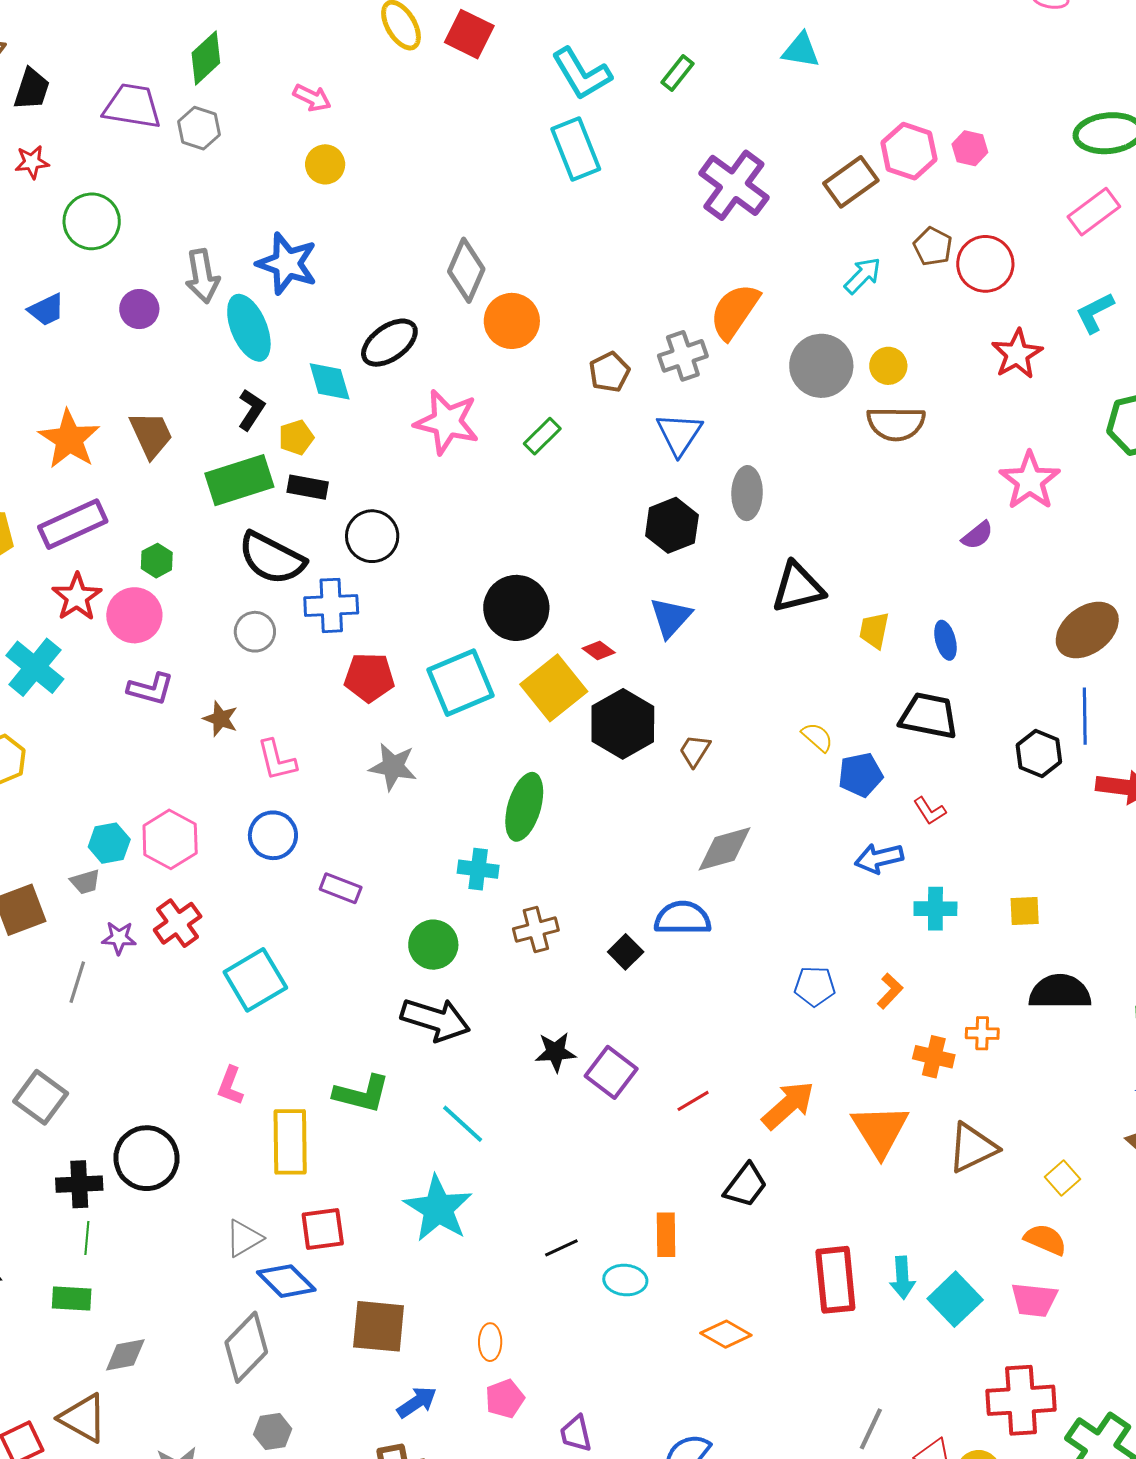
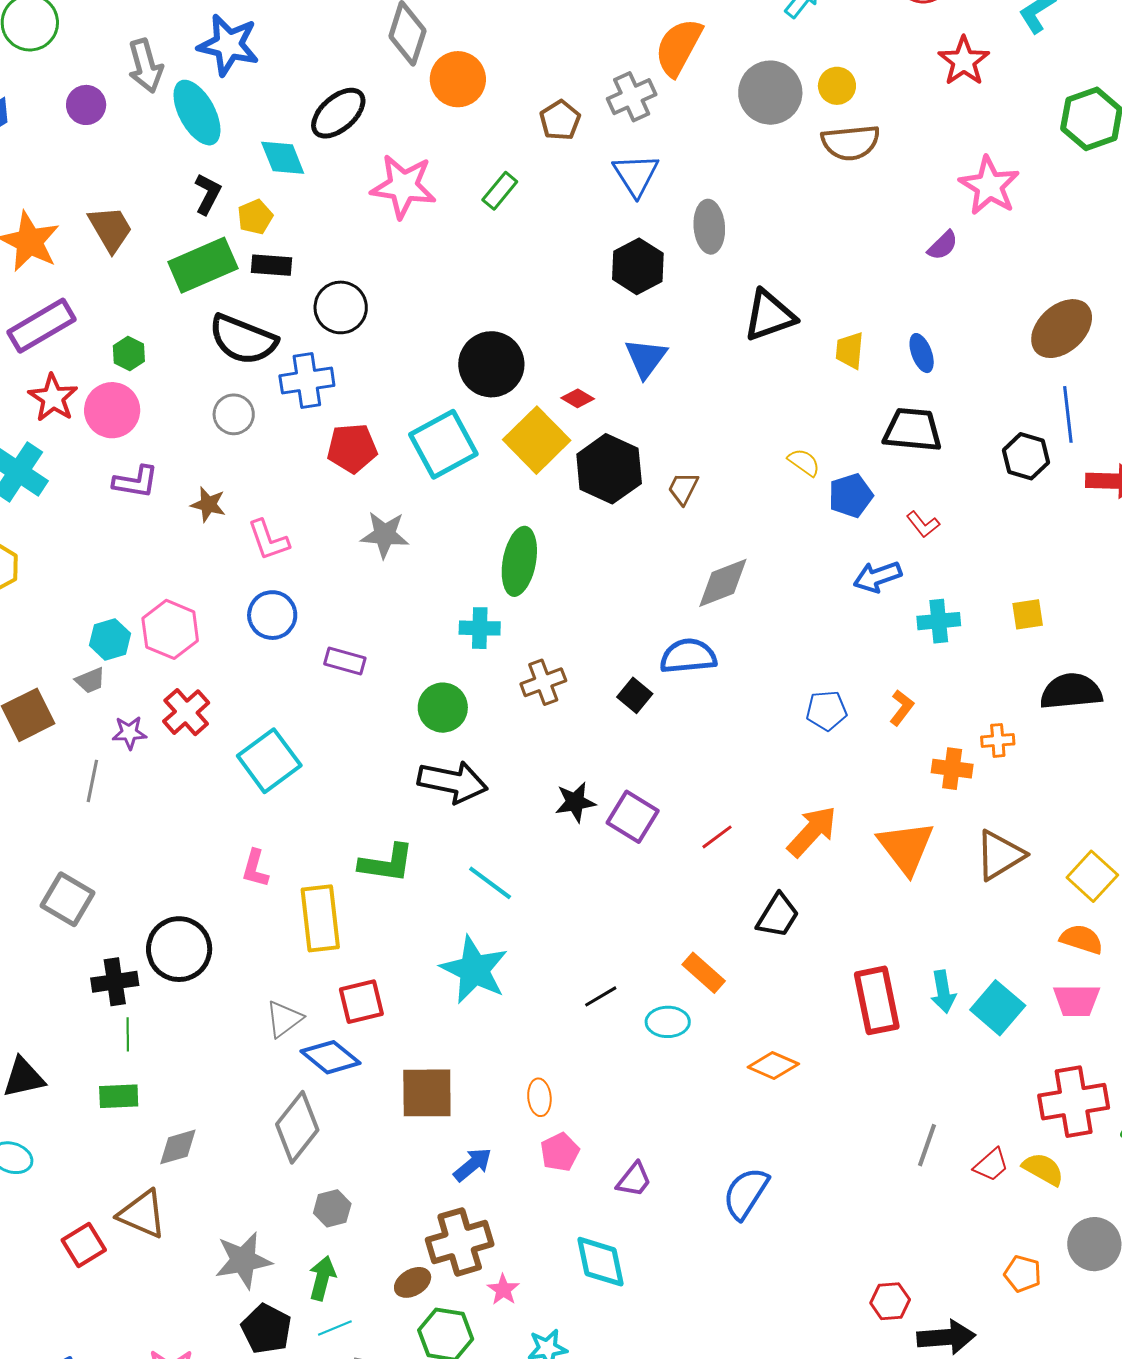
yellow square: (1062, 1178) -> (1092, 876), size x1.4
orange rectangle: (666, 1235) -> (704, 973), turned -42
purple trapezoid: (576, 1434) -> (634, 1180), turned -123

